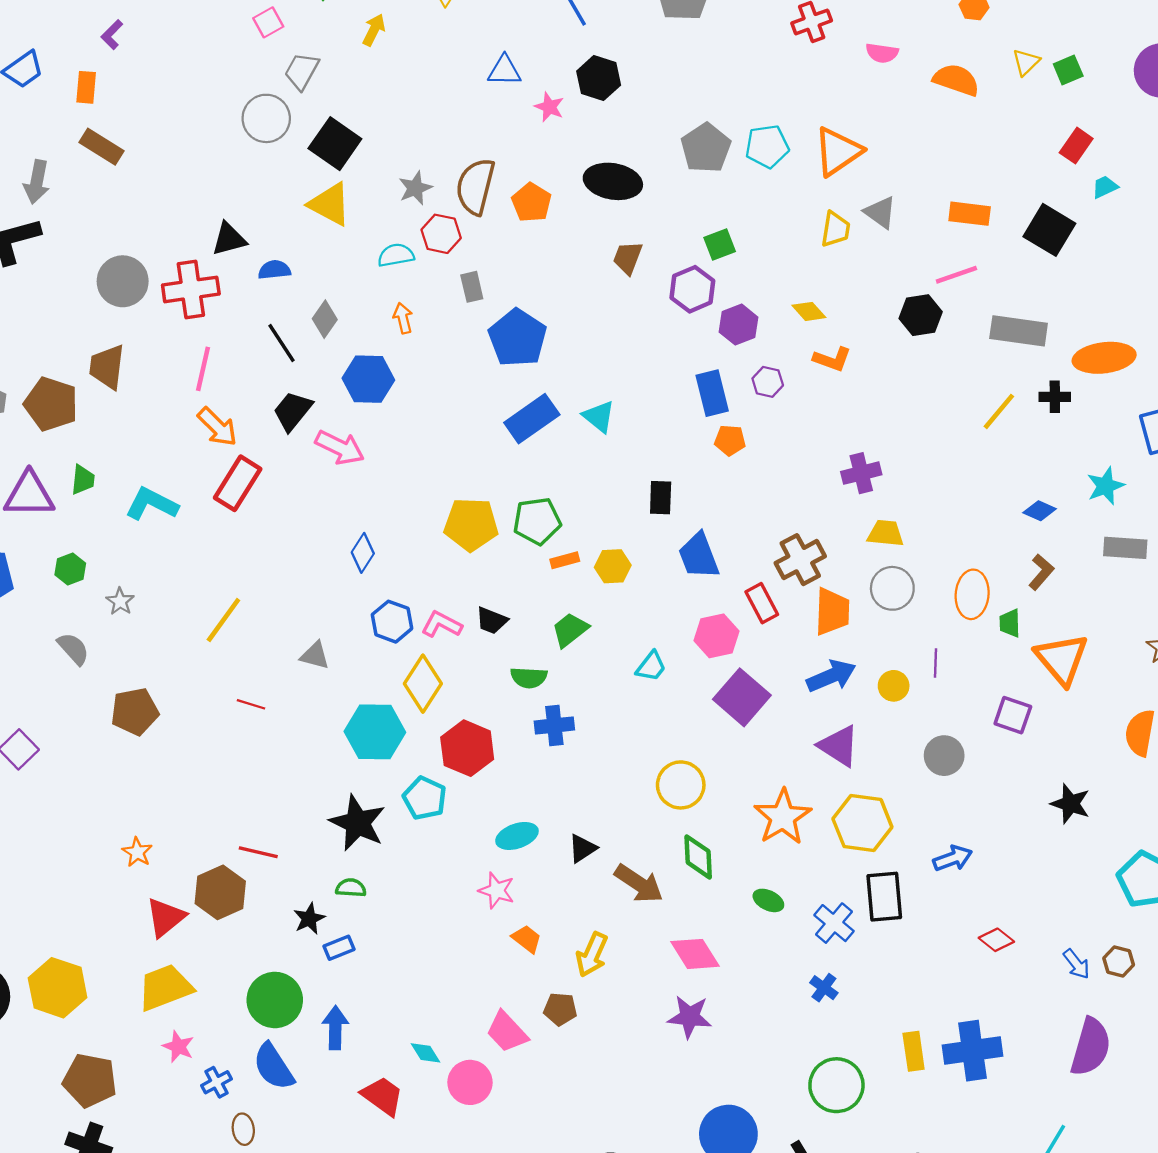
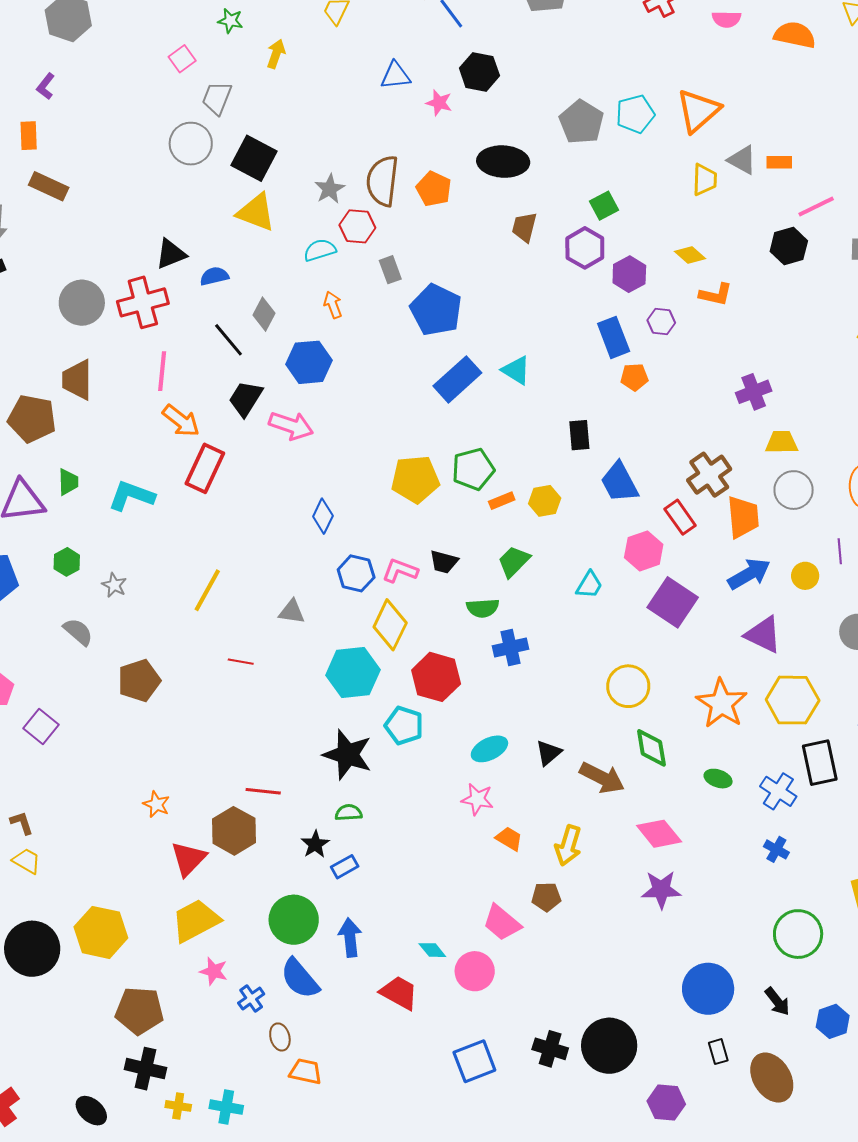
orange rectangle: (970, 214) -> (779, 162), moved, size x0.7

